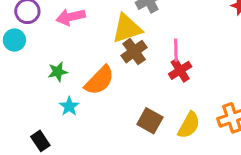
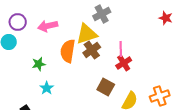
orange semicircle: (99, 80) -> (68, 51), moved, turned 145
brown square: (150, 121) -> (106, 87), moved

